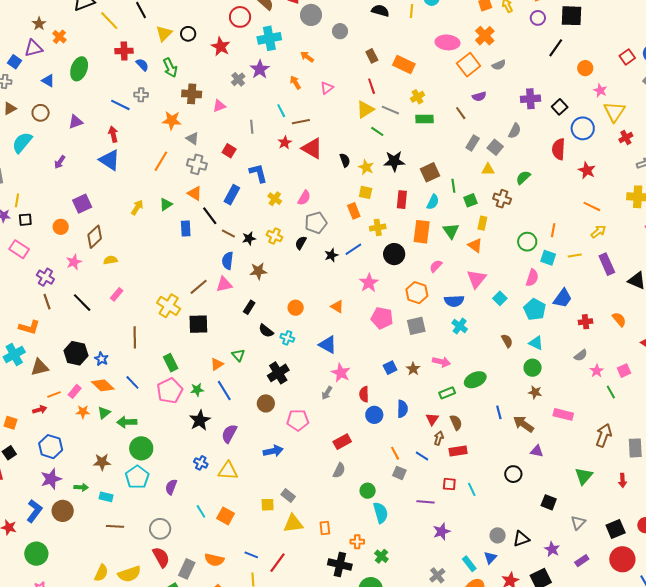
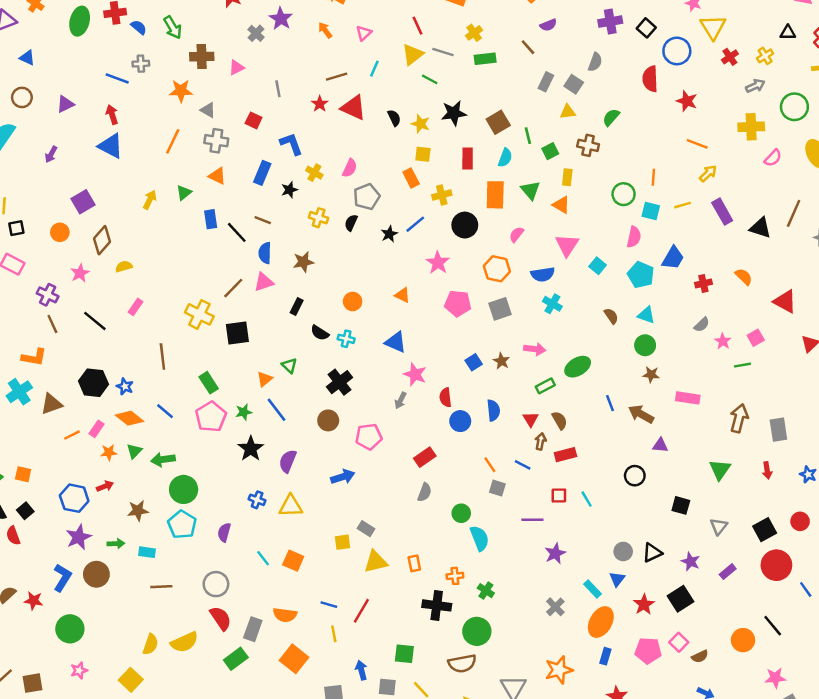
green ellipse: (79, 69) -> (80, 21), moved
cyan line: (281, 111) -> (374, 69), moved, turned 56
black line: (210, 216) -> (237, 232), moved
black star: (249, 238) -> (289, 190), moved
green line: (611, 392) -> (742, 365), turned -64
red arrow: (40, 410) -> (105, 486), moved

